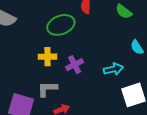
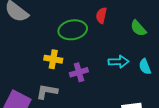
cyan arrow: (113, 69) -> (119, 62), moved

